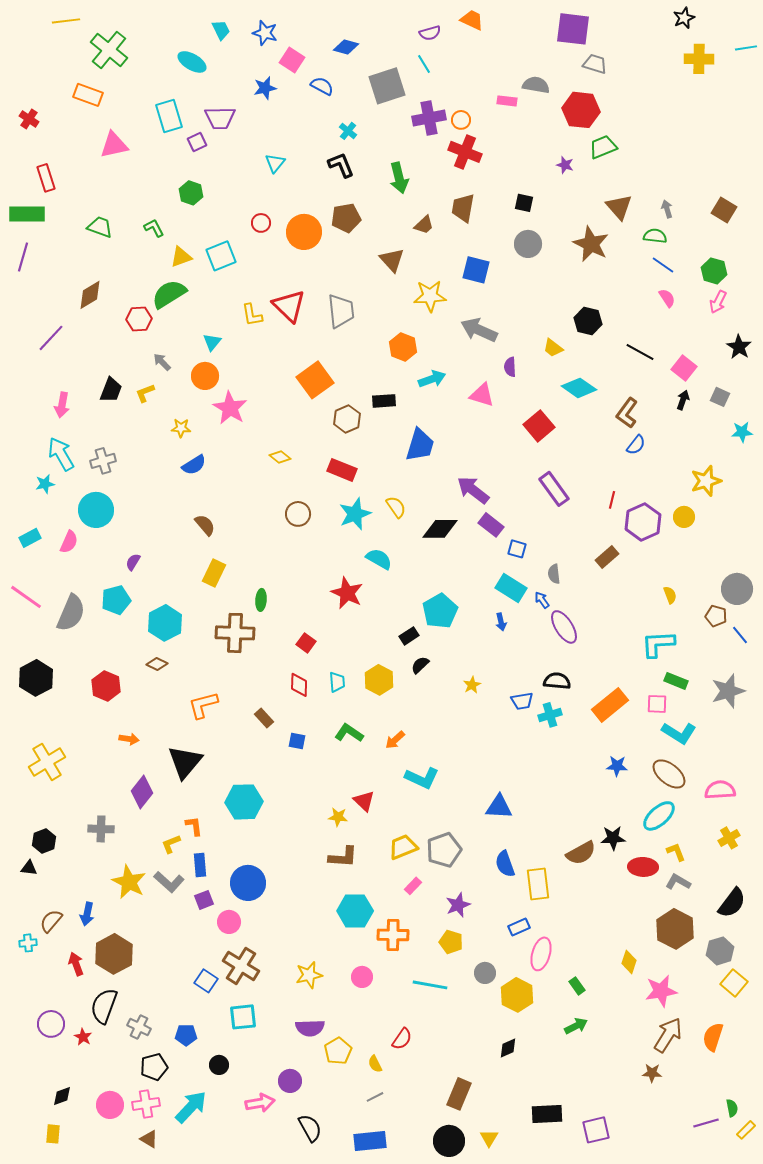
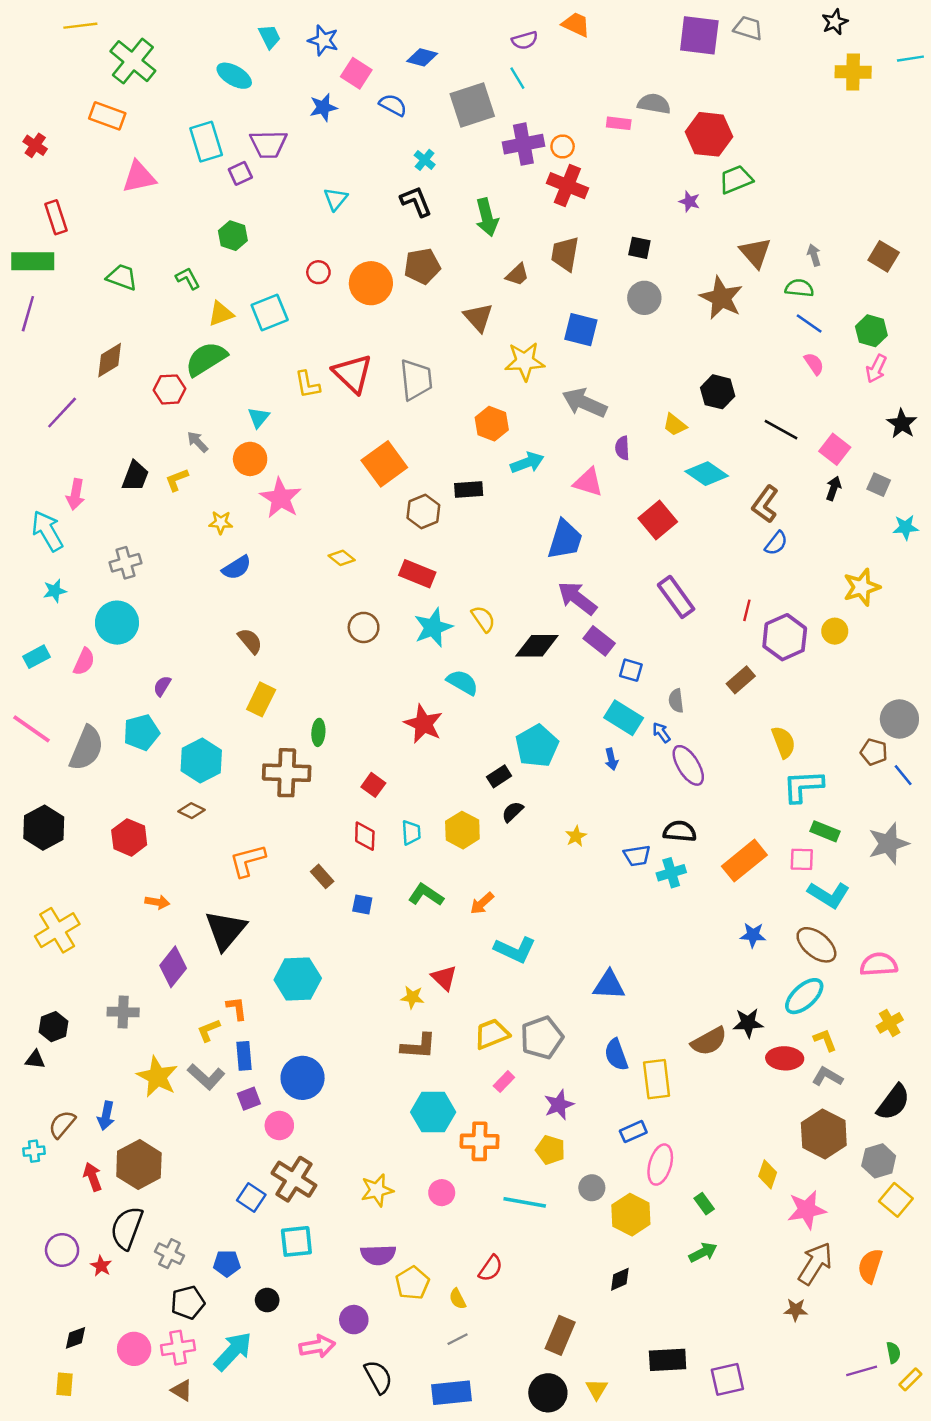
gray trapezoid: (595, 64) -> (748, 28), moved
blue trapezoid: (420, 445) -> (565, 540), moved
cyan arrow: (61, 454) -> (47, 531), moved
yellow semicircle: (670, 595) -> (783, 742), moved, size x1.5

